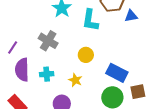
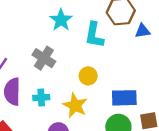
blue rectangle: (117, 73) -> (124, 98), turned -30
yellow star: (75, 80) -> (75, 105), size x1.5

